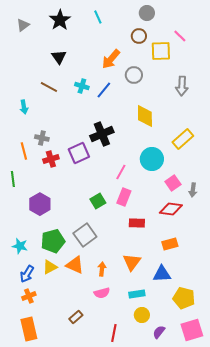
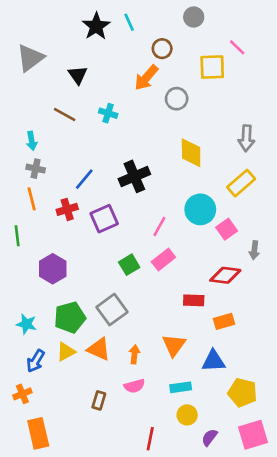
black star: (60, 20) -> (96, 26), moved
gray triangle: (23, 25) -> (30, 58), moved, size x1.6
brown circle: (139, 36) -> (162, 49), moved
gray arrow: (182, 86) -> (246, 138), moved
blue line: (104, 90) -> (84, 179), moved
gray cross: (42, 138) -> (36, 169), moved
purple square: (79, 153) -> (104, 219), moved
pink square: (173, 183) -> (227, 229), moved
pink rectangle: (124, 197) -> (163, 259), turned 30
red rectangle: (137, 223) -> (194, 300), moved
orange cross: (29, 296) -> (22, 394), moved
brown rectangle: (76, 317) -> (99, 400), moved, turned -32

